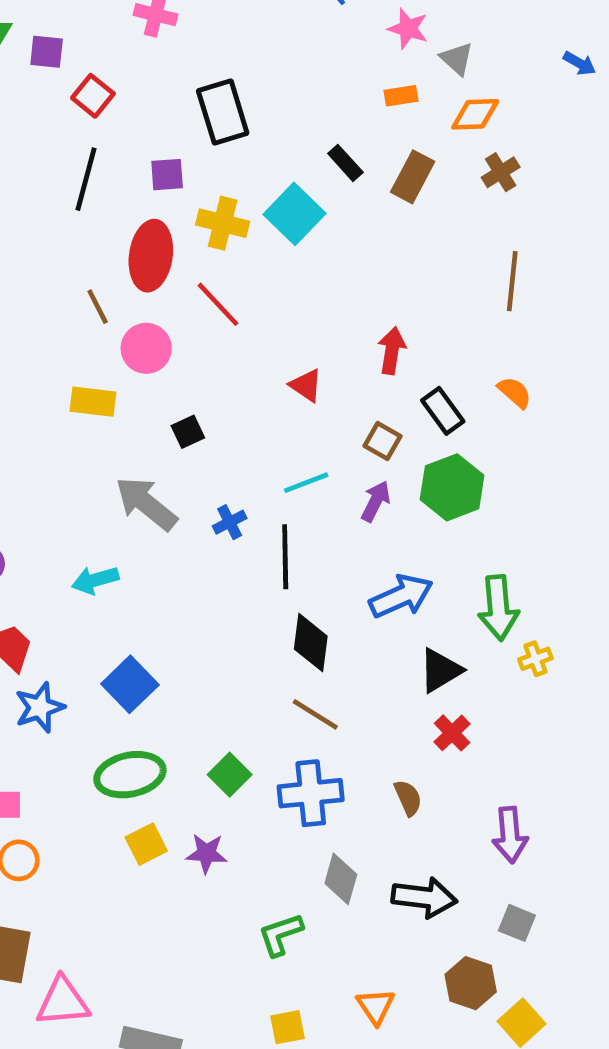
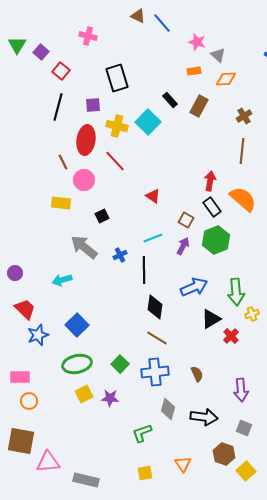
purple square: (47, 52) -> (41, 52), turned 35
brown cross: (501, 172) -> (244, 116), moved
red arrow: (392, 351) -> (210, 181), moved
orange semicircle: (515, 392) -> (243, 199), size x1.8
red cross: (452, 733) -> (231, 336), moved

